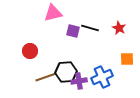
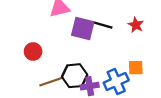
purple square: (73, 31) -> (83, 28), size x1.5
orange square: (127, 59) -> (136, 68), moved

